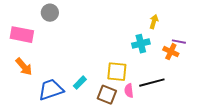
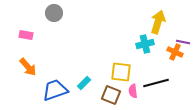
yellow arrow: (154, 22) -> (158, 22), size x1.6
pink rectangle: (22, 35) -> (26, 35), size x0.6

